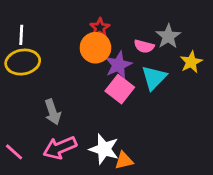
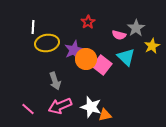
orange circle: (95, 48) -> (86, 59), moved
yellow ellipse: (23, 62) -> (47, 43), moved
purple star: (118, 65) -> (74, 50), moved
cyan triangle: (154, 78) -> (126, 57), turned -30

